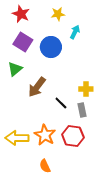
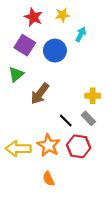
red star: (21, 14) -> (33, 17), moved
black line: (61, 103) -> (66, 121), moved
gray rectangle: (82, 110) -> (88, 118), turned -32

